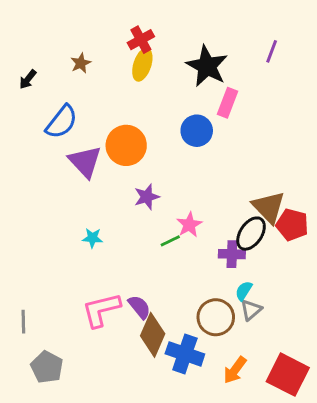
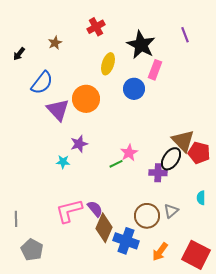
purple line: (272, 51) -> (185, 35), turned -42
yellow ellipse: (142, 65) -> (108, 64), moved
purple star: (147, 197) -> (79, 144), moved
cyan semicircle: (244, 291) -> (201, 198), moved, turned -32

